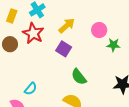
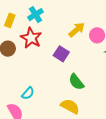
yellow arrow: (67, 26) -> (77, 30), moved

